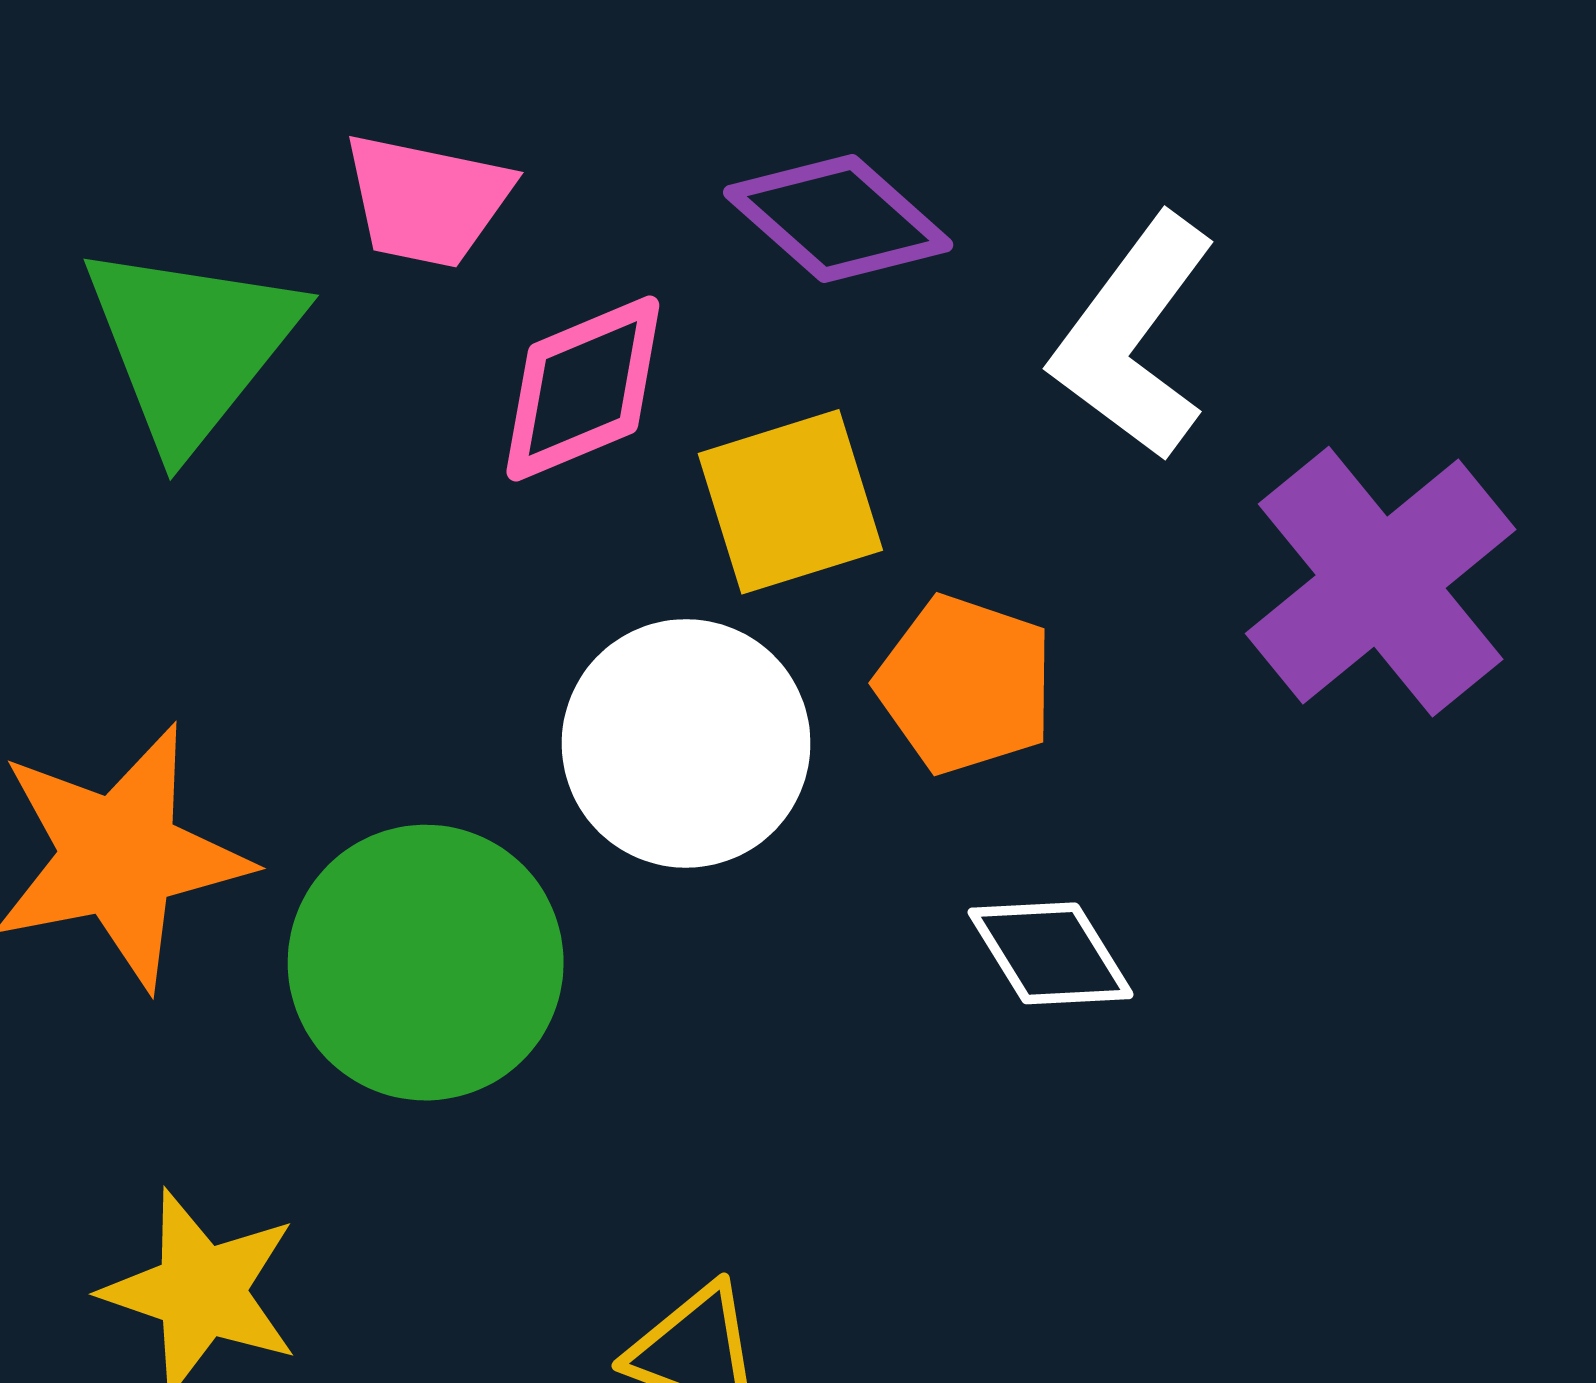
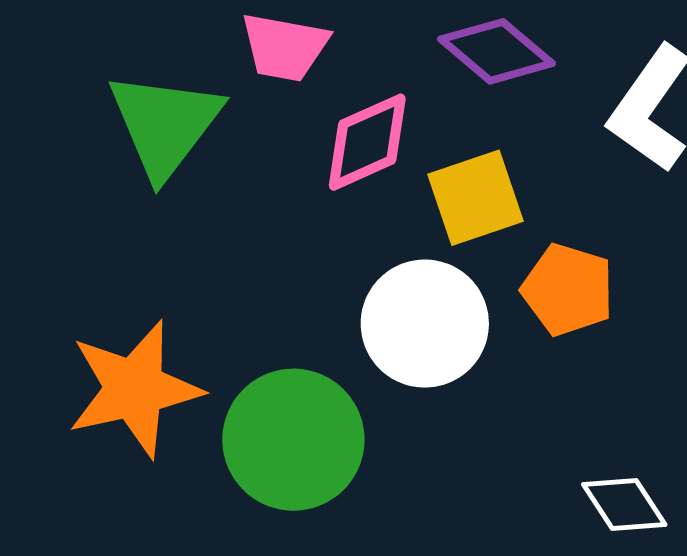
white diamond: (1051, 953) -> (624, 505), moved

